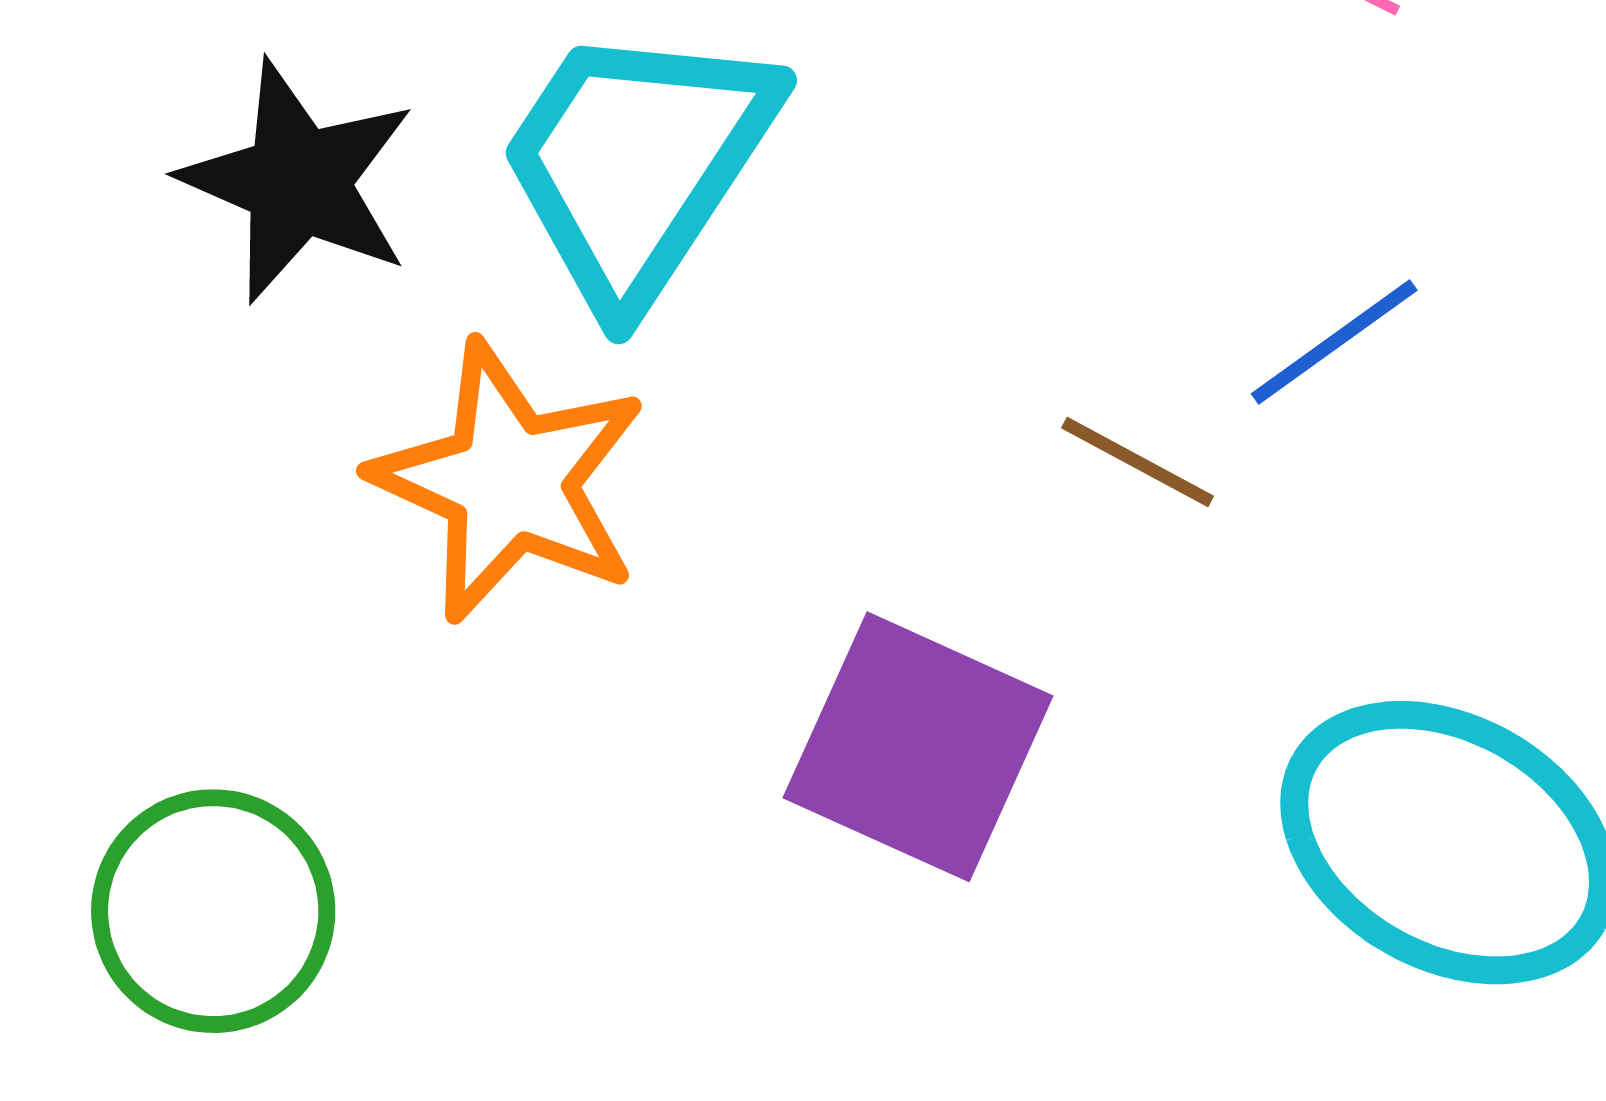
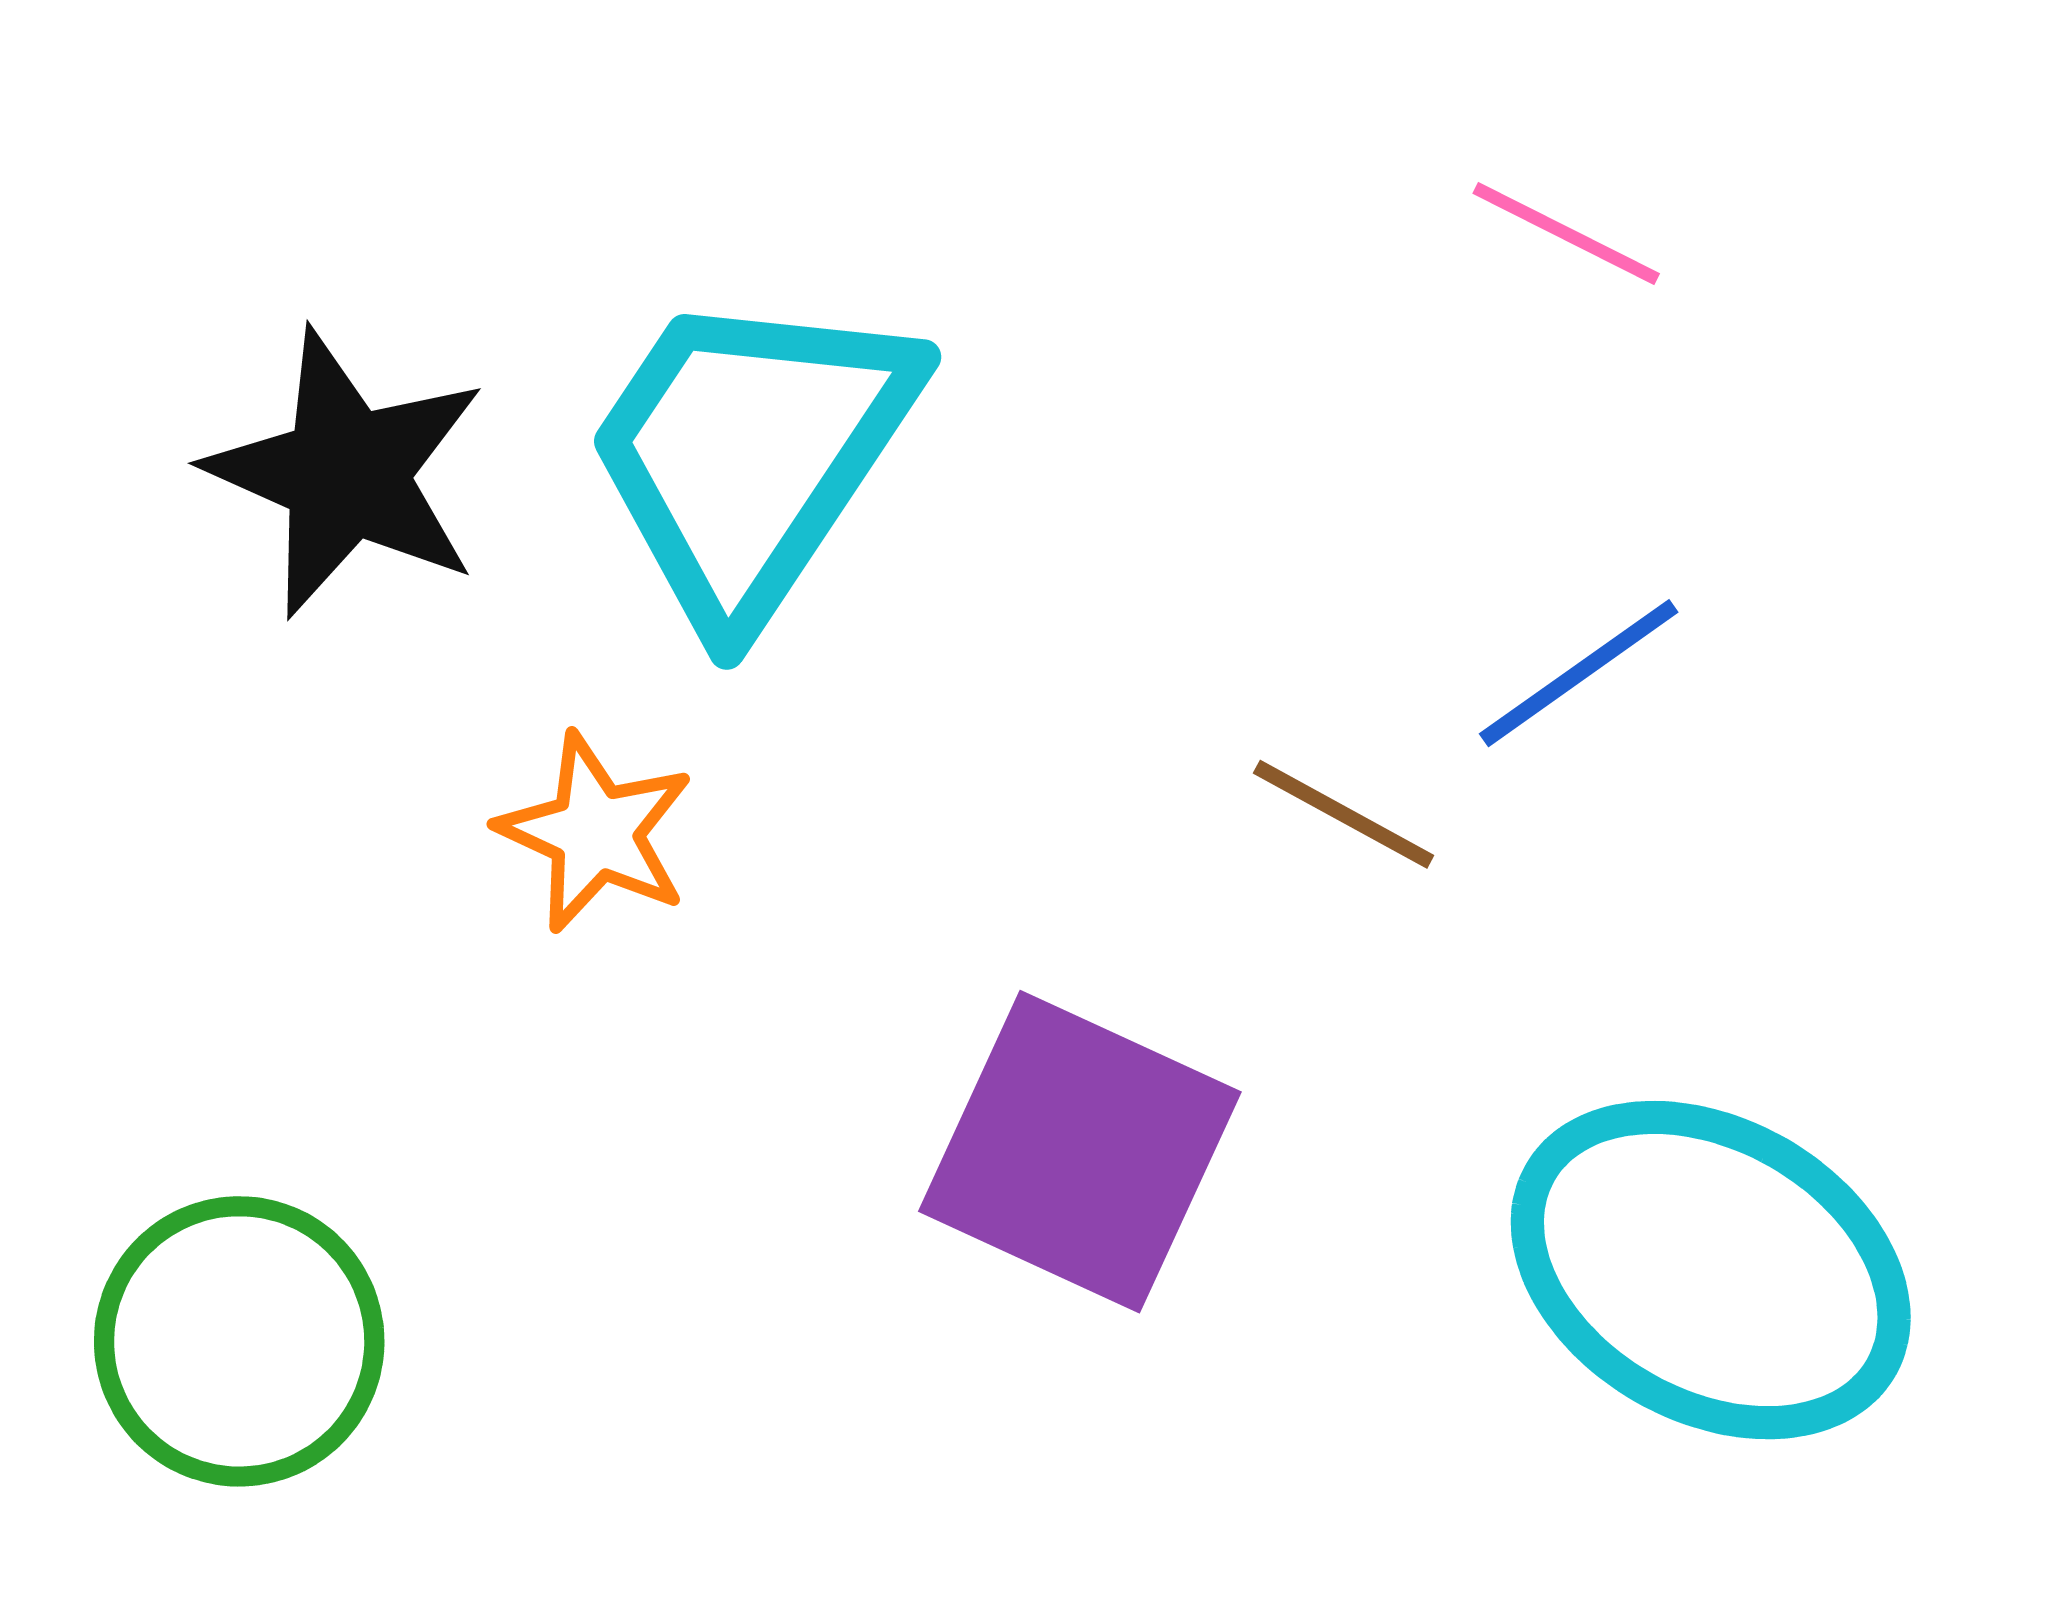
orange star: (509, 482) -> (596, 833), size x0.6

